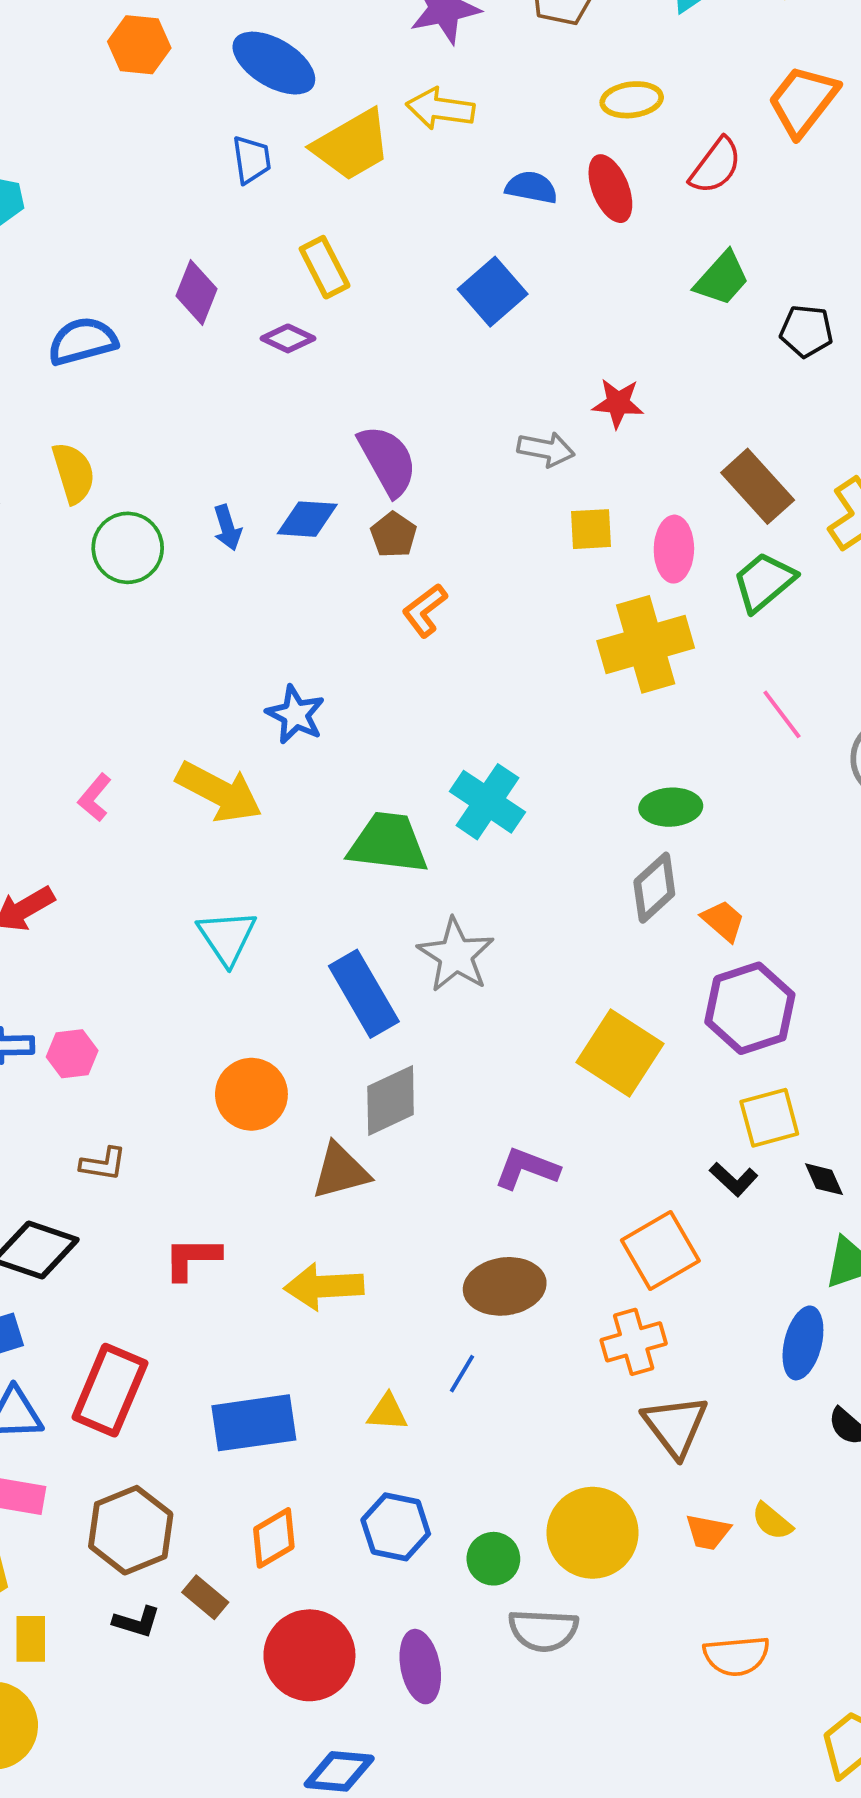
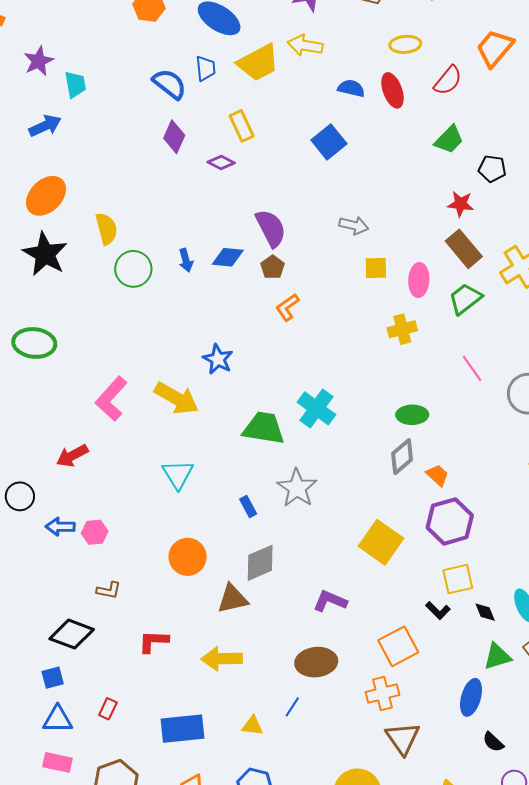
blue semicircle: (82, 341) -> (170, 84), moved, turned 51
red star: (618, 403) -> (461, 204), moved
yellow cross: (646, 644) -> (402, 329), size x0.6
pink L-shape: (95, 798) -> (111, 399), size x1.8
blue rectangle: (364, 994) -> (248, 506), size x0.5
red rectangle: (110, 1390) -> (108, 709), size x0.5

